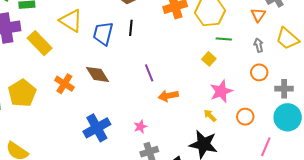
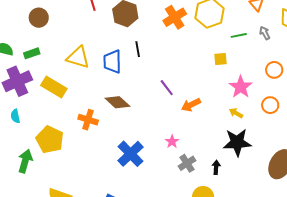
green line: (224, 39) -> (239, 35), moved
yellow square: (209, 59) -> (221, 59), turned -32
orange circle: (259, 72) -> (274, 70), moved

